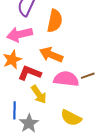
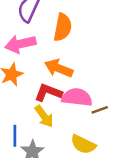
red L-shape: (30, 73) -> (48, 92), moved
brown line: (88, 76) -> (100, 110), moved

